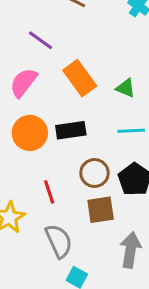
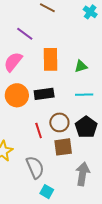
orange rectangle: (80, 78) -> (50, 59), turned 35
green triangle: (126, 88) -> (81, 66), turned -40
red line: (49, 192) -> (39, 131), moved

